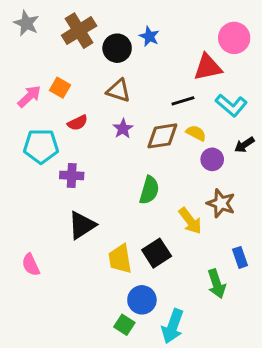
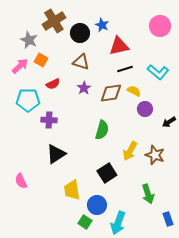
gray star: (26, 23) -> (29, 40), moved
red triangle: (208, 67) -> (119, 46), moved
black arrow: (244, 145) -> (169, 122), moved
brown star: (221, 203) -> (155, 155), moved
yellow arrow: (190, 221) -> (130, 151), turned 66
blue rectangle: (240, 257) -> (168, 219), moved
yellow trapezoid: (120, 259) -> (72, 190), moved

